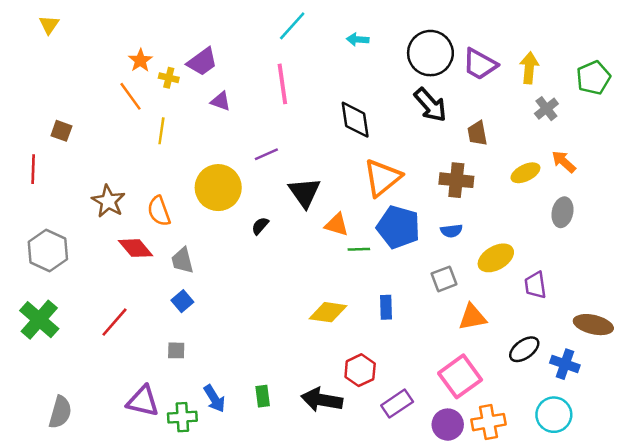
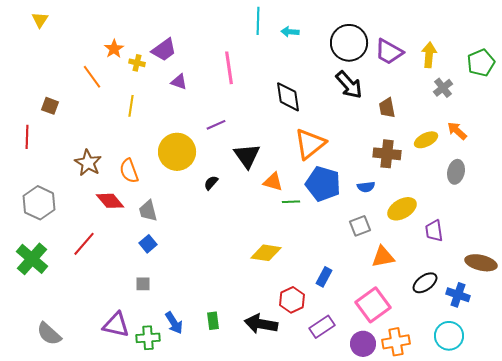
cyan line: (292, 26) -> (258, 21), moved, turned -40
orange line: (131, 96) -> (92, 77), moved
brown cross: (456, 180) -> (387, 154), moved
blue rectangle: (386, 307) -> (324, 277), moved, turned 30
red line: (115, 322) -> (84, 244), moved
gray semicircle: (60, 412) -> (49, 334), turned 116

